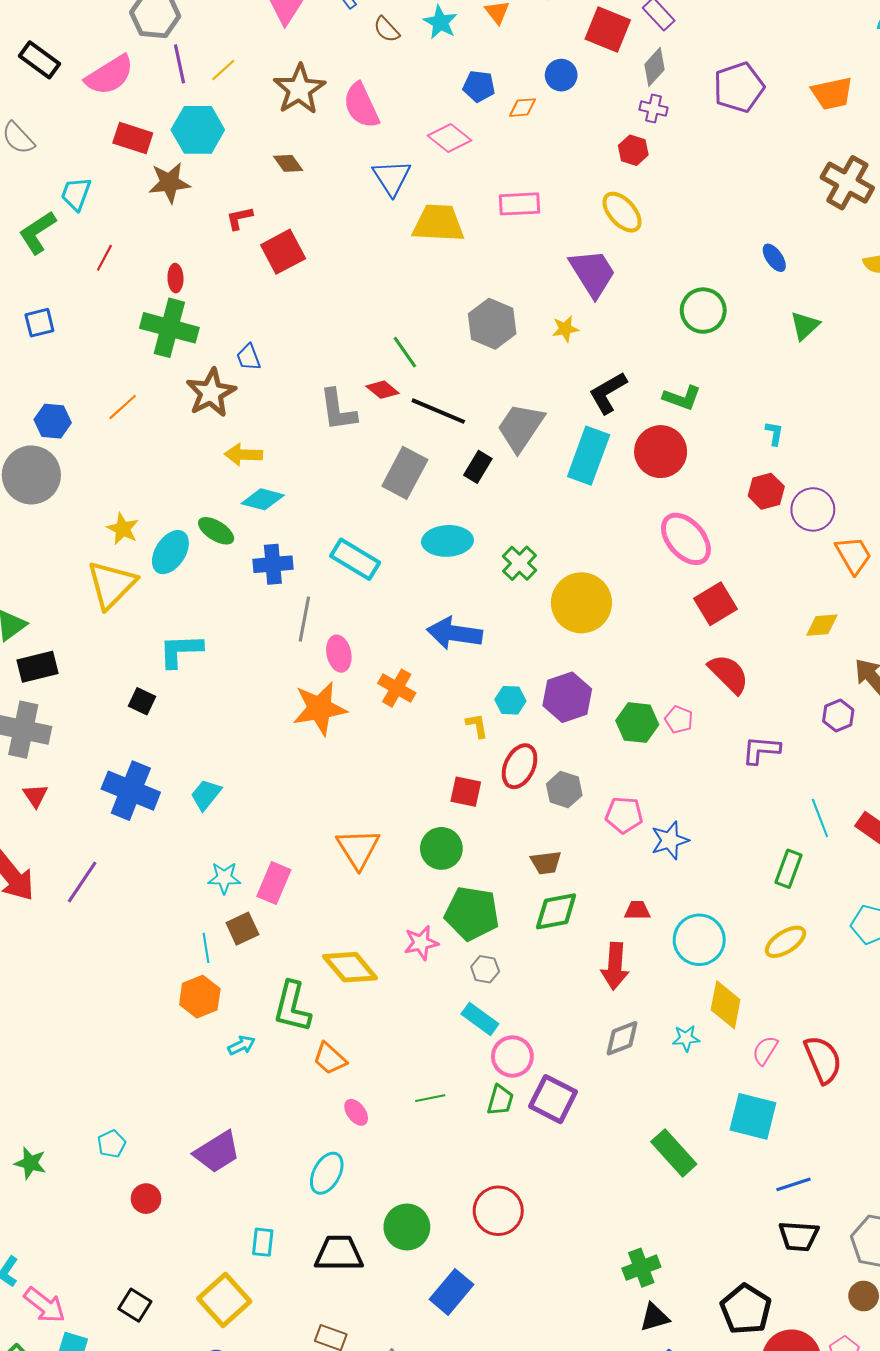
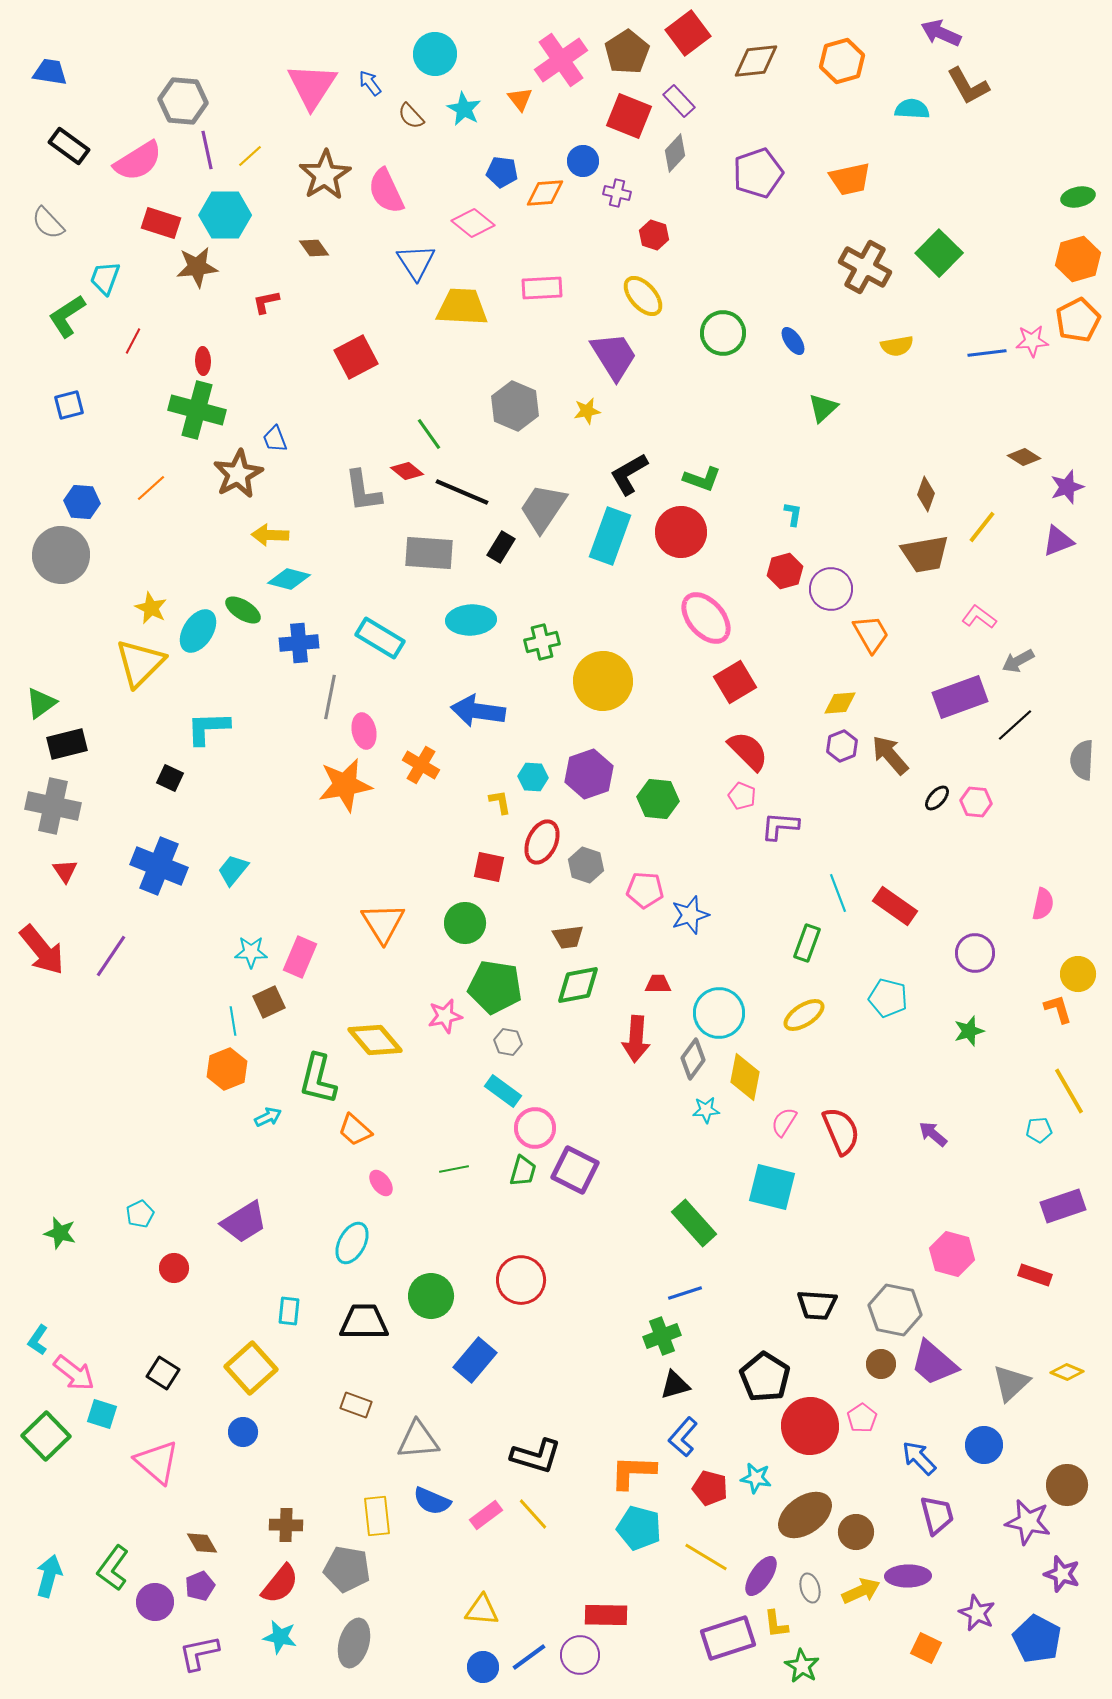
orange diamond: (523, 108) -> (545, 193), size x1.4
purple cross: (653, 109) -> (617, 193), moved
red square: (283, 252) -> (356, 357), moved
green circle: (703, 311) -> (723, 333), moved
gray rectangle: (405, 473) -> (429, 553), turned 66
green cross: (520, 563) -> (542, 642), turned 32
purple hexagon: (838, 715) -> (842, 746), moved
pink pentagon: (679, 720) -> (742, 796), moved
gray diamond: (622, 1038) -> (693, 1059), moved, turned -33
blue line: (794, 1184) -> (685, 1293), moved

